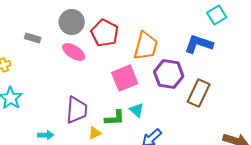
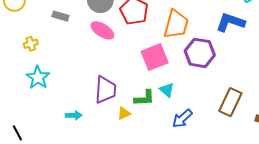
brown rectangle: (199, 93) -> (230, 102), moved

